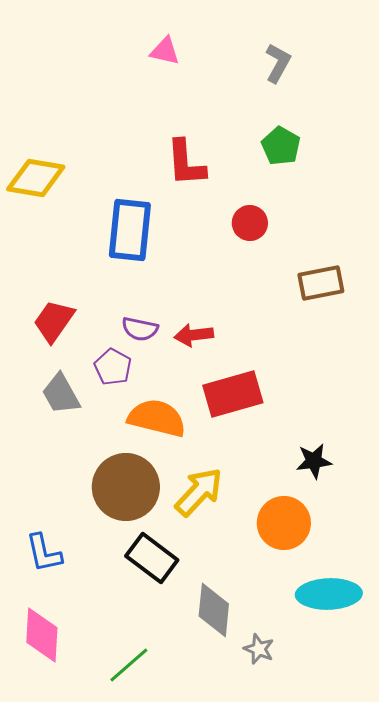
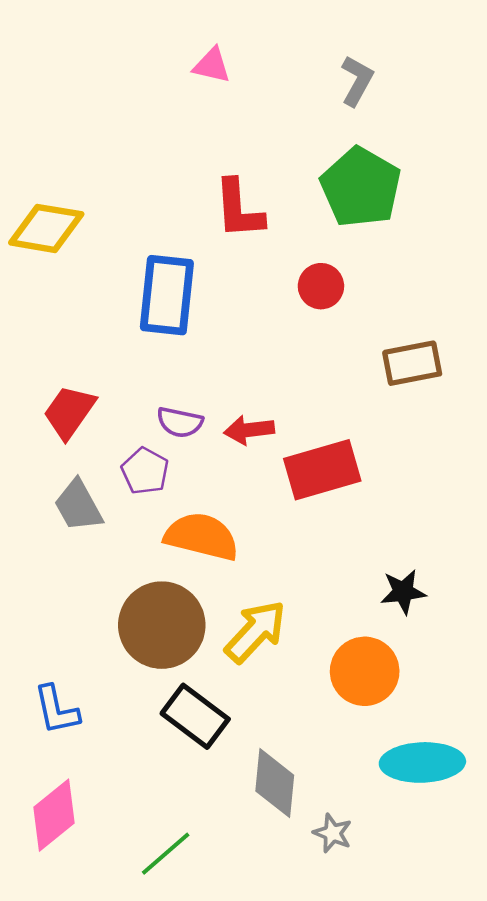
green pentagon: (281, 146) -> (361, 187), size x1.6
red rectangle: (233, 394) -> (322, 470), moved
pink diamond: (42, 635) -> (54, 815), turned 48

